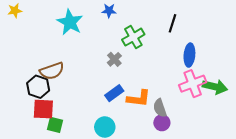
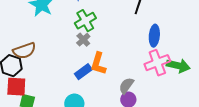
green cross: (133, 37) -> (85, 21), moved
orange L-shape: (139, 98) -> (98, 64), moved, turned 100
gray semicircle: (160, 108) -> (126, 86), turned 54

